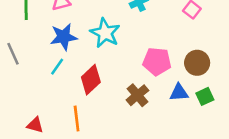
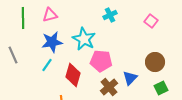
pink pentagon: (157, 61) -> (101, 61), moved
red diamond: (91, 80) -> (73, 75), turned -30
blue triangle: (179, 93) -> (130, 78), moved, turned -42

